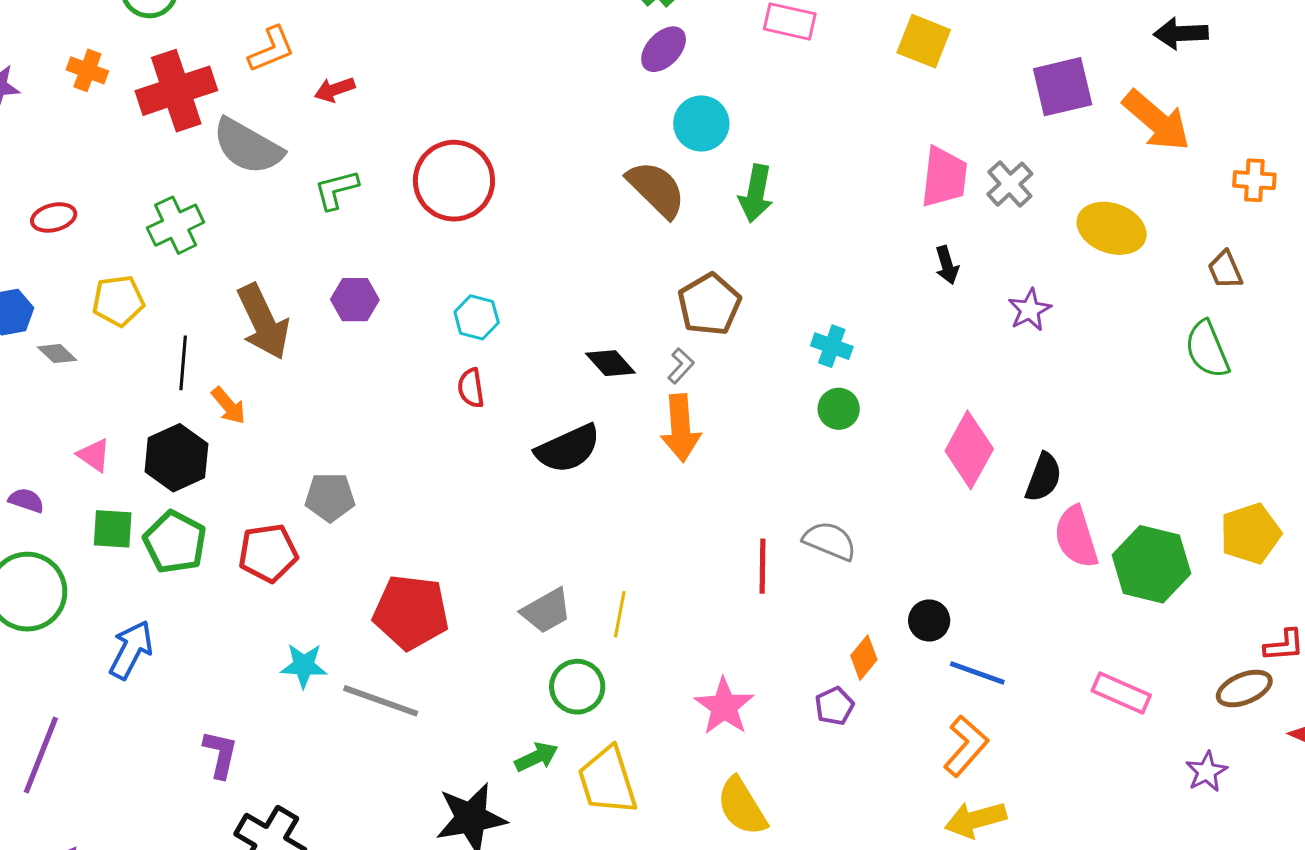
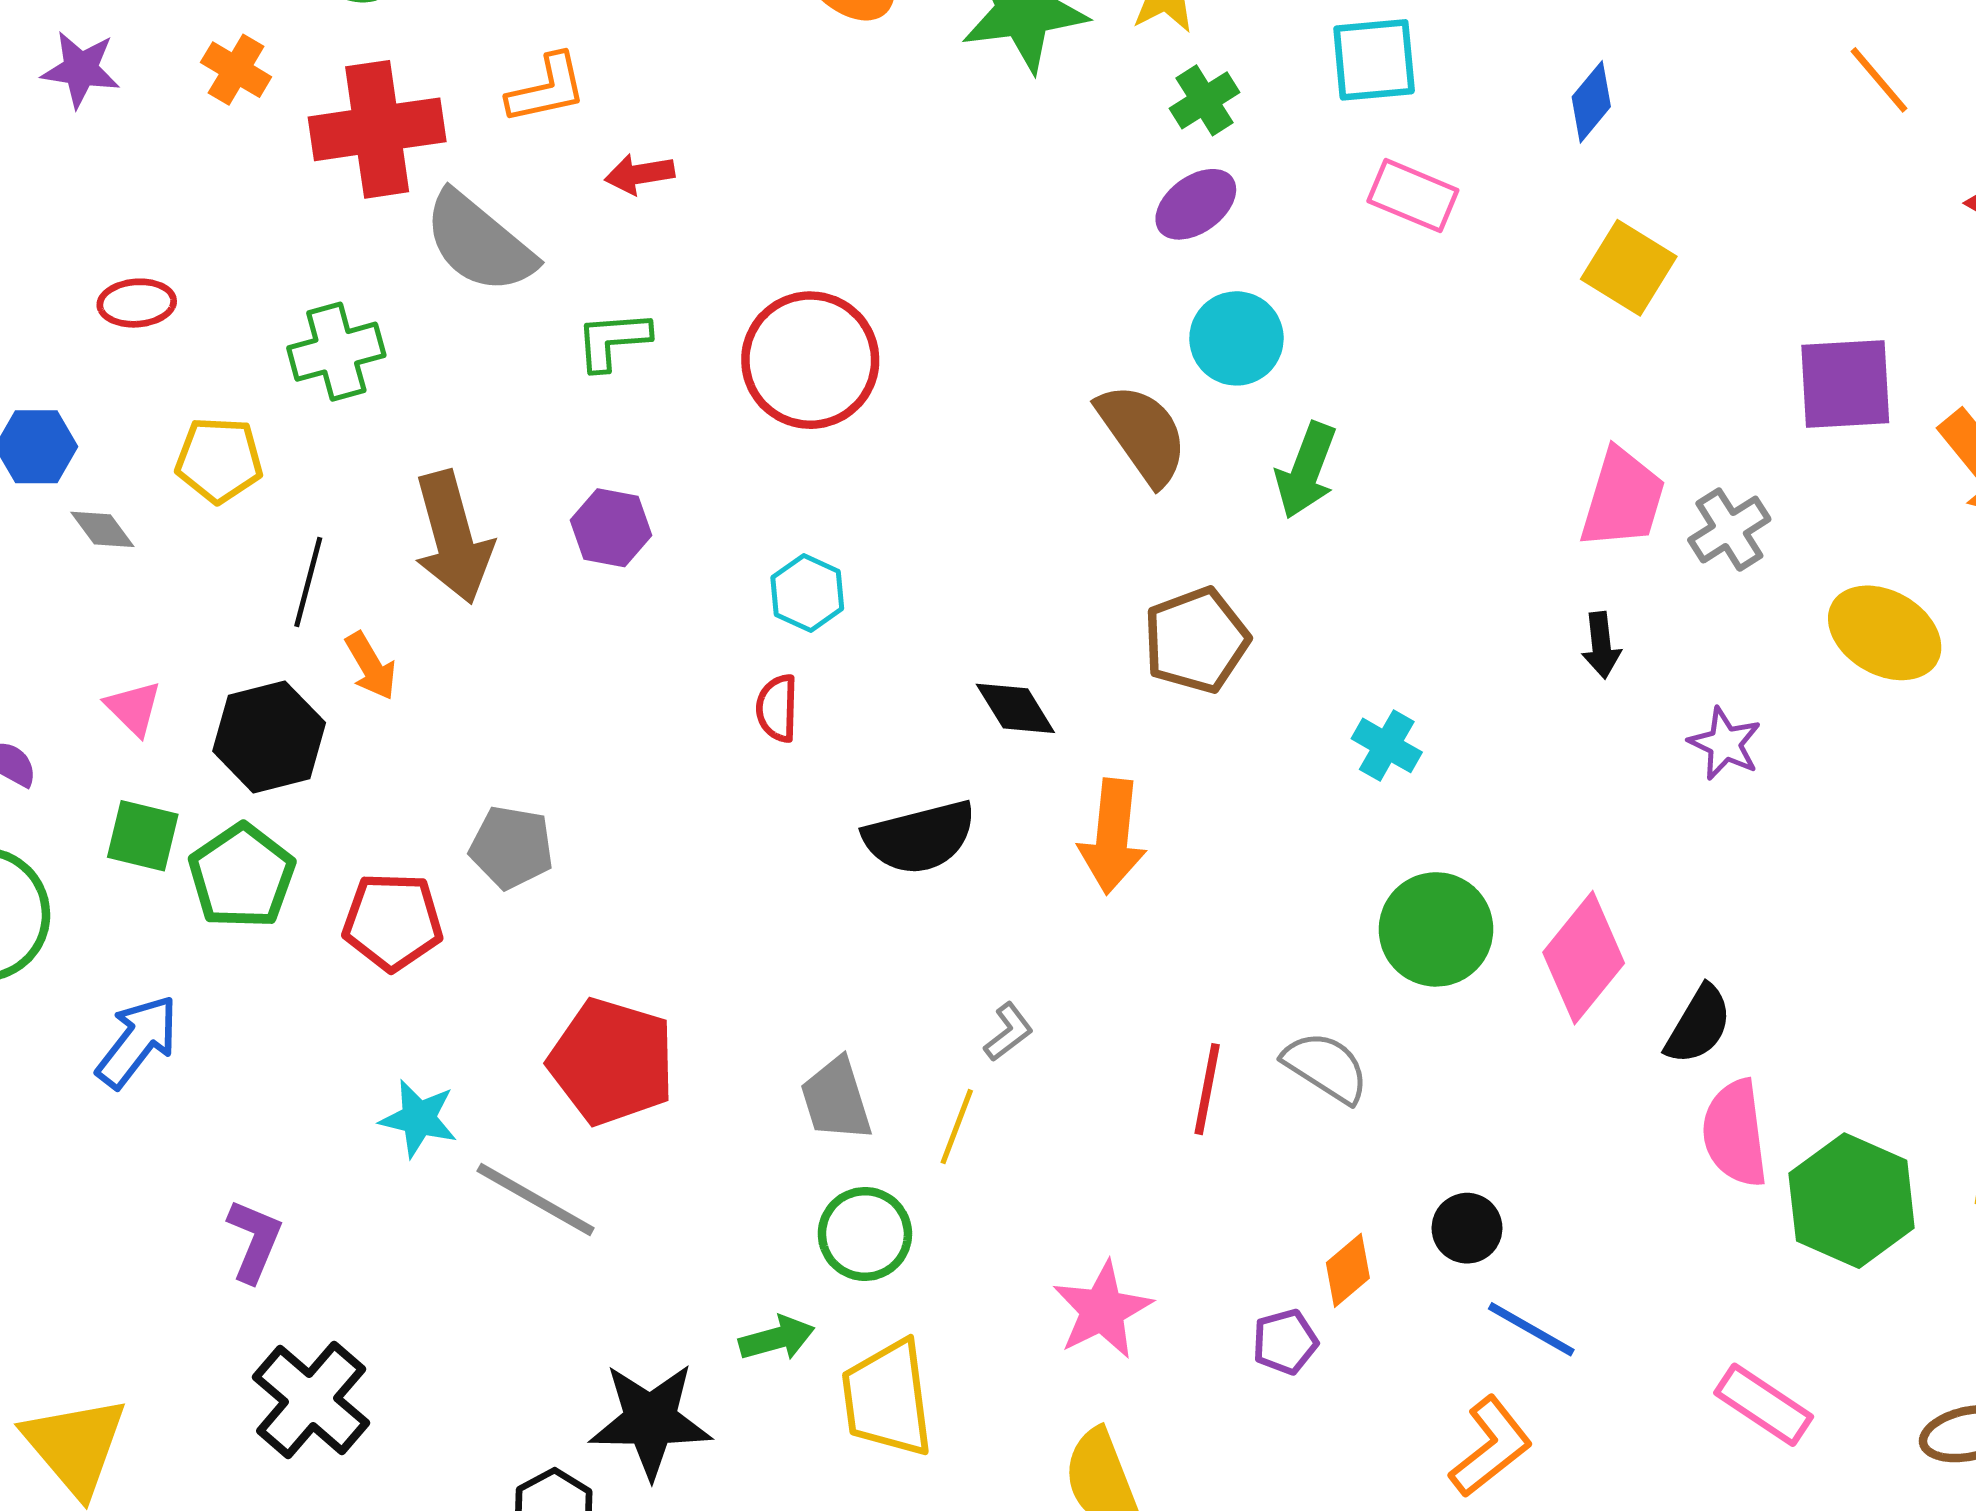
purple star: (1030, 310) -> (1725, 744), turned -30
gray L-shape: (681, 366) -> (1008, 1032), moved
green circle: (839, 409) -> (1436, 929), moved, size x1.6
gray trapezoid: (546, 611) -> (836, 1099), turned 92

